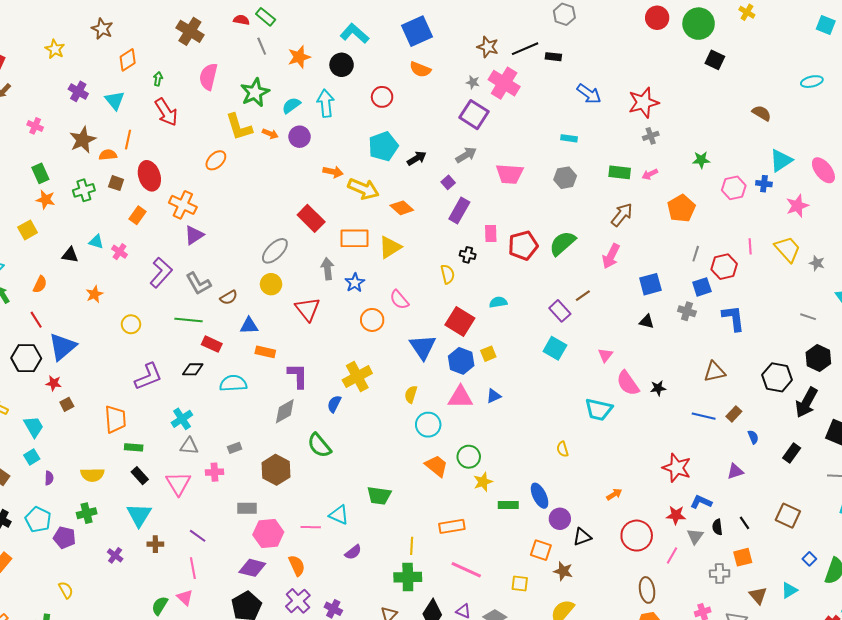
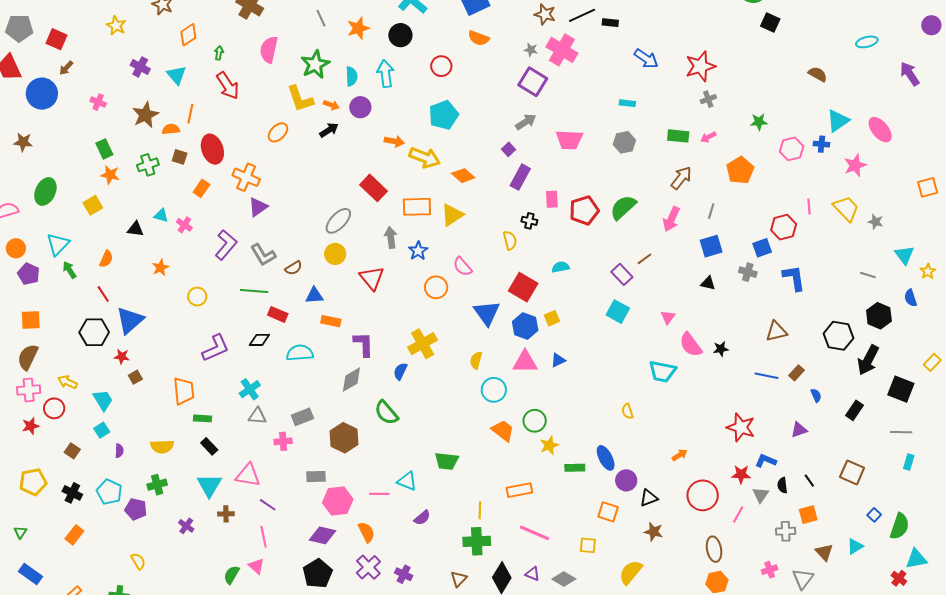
cyan semicircle: (291, 105) -> (352, 76), turned 126
black arrow: (417, 158) -> (329, 130), moved
gray line: (696, 254) -> (711, 211), moved
gray rectangle: (235, 448) -> (302, 417), size x1.5
pink triangle: (178, 483) -> (248, 475), moved, turned -48
brown star: (563, 571) -> (654, 532), moved

